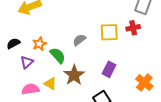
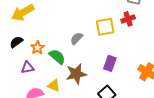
black semicircle: (13, 43) -> (16, 42), moved
purple triangle: (27, 62) -> (28, 67), turned 40
brown star: (74, 75) -> (76, 74), turned 30

